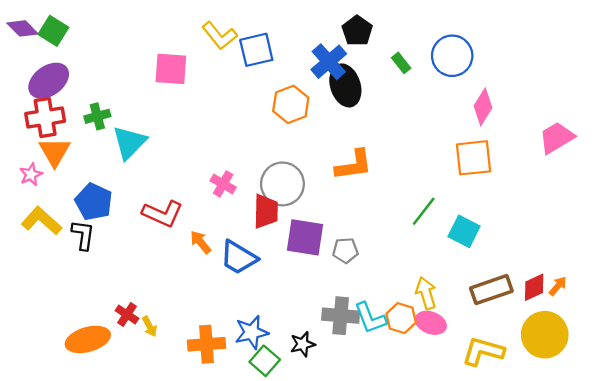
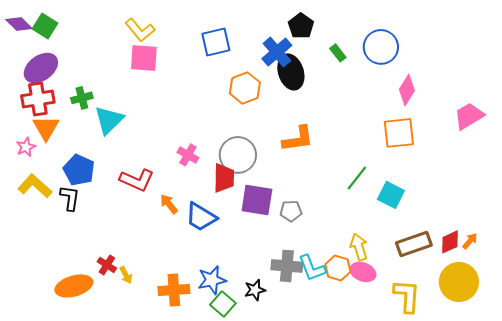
yellow L-shape: (220, 36) -> (140, 30), moved
yellow L-shape: (483, 351) -> (407, 296), turned 78

